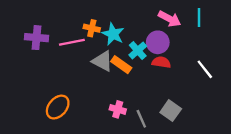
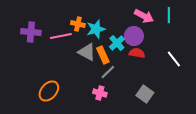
cyan star: (113, 34) -> (96, 29), turned 30
orange rectangle: (121, 65) -> (103, 55), turned 30
gray line: (141, 119) -> (108, 72), moved, turned 70

